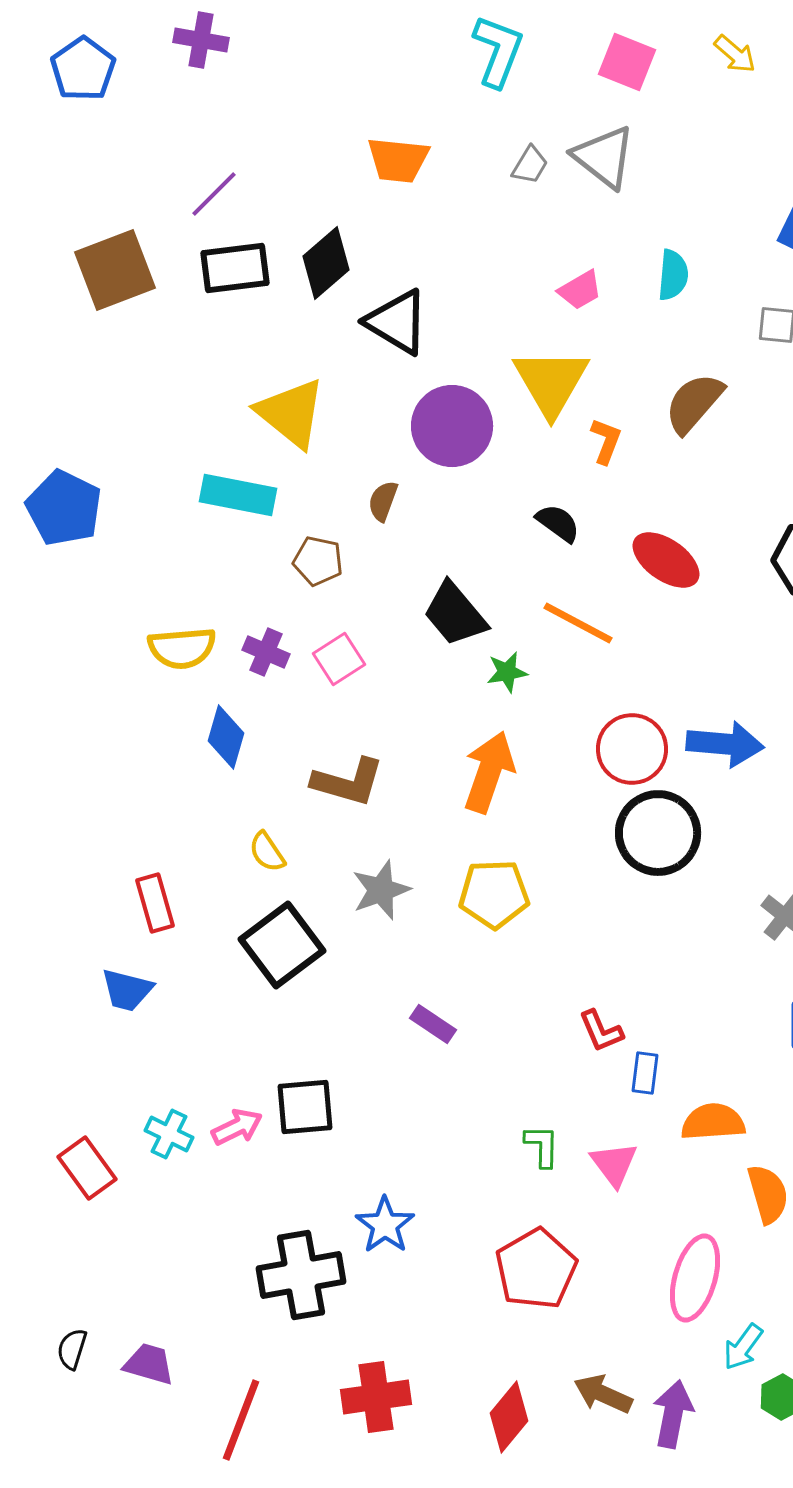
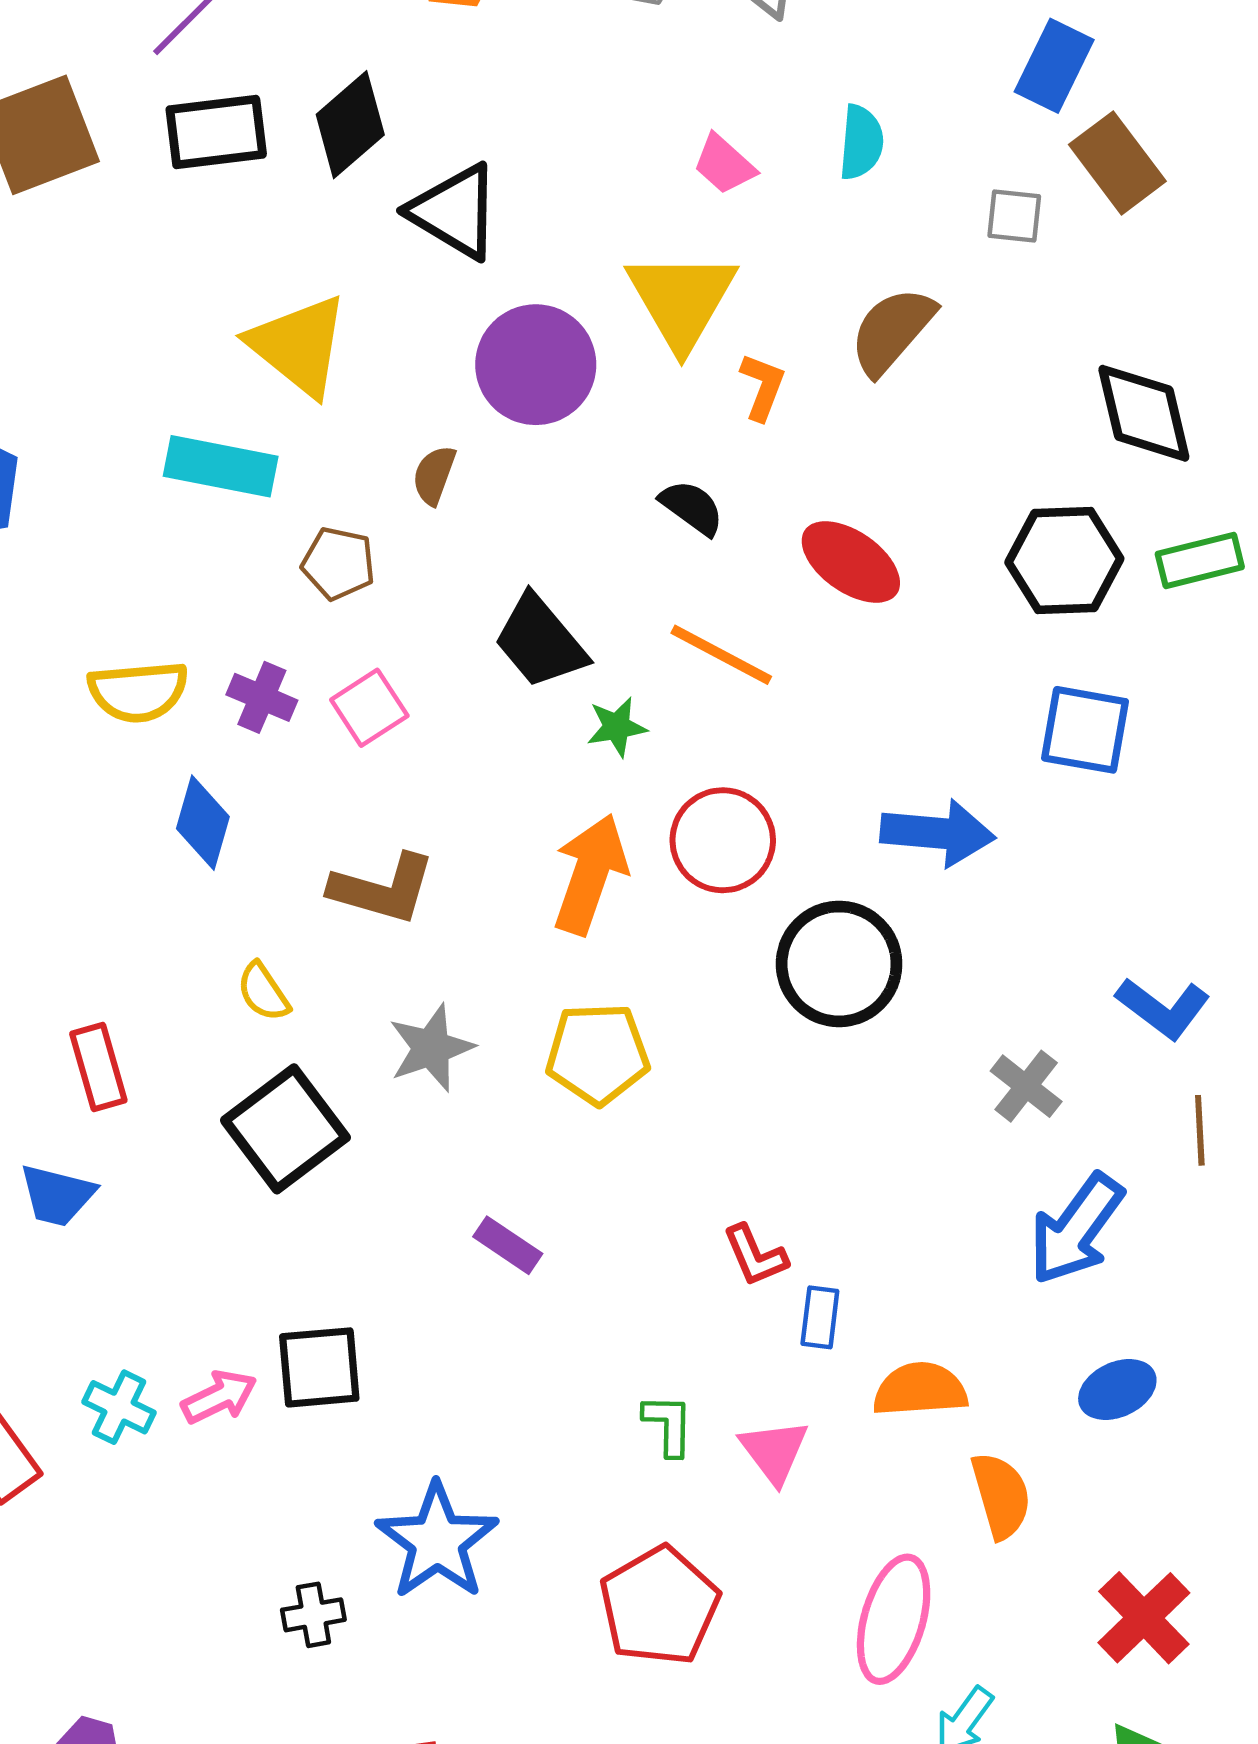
pink trapezoid: (580, 290) -> (724, 164), turned 72
red circle: (632, 749) -> (723, 840), moved
blue star: (385, 1225) -> (437, 1541), size x1.4
black cross: (301, 1275) -> (313, 1615), size x0.5

